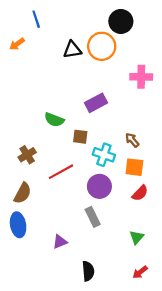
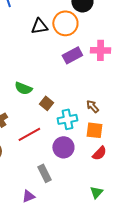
purple rectangle: (96, 103) -> (72, 55), moved
brown square: (80, 137) -> (46, 103), turned 32
cyan cross: (104, 155) -> (67, 119), turned -30
gray rectangle: (93, 217) -> (44, 173), moved

